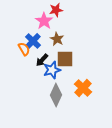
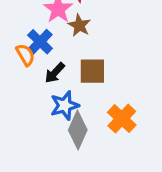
brown star: (57, 39) -> (79, 25), moved
blue star: (52, 70) -> (65, 105), moved

